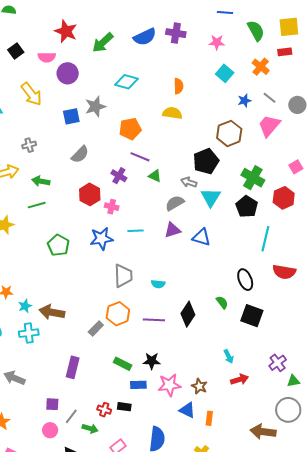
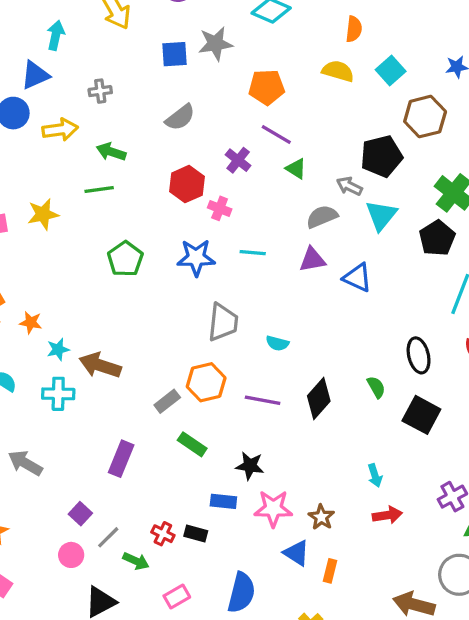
cyan square: (225, 73) -> (391, 70), moved
green rectangle: (123, 364) -> (192, 444), moved
purple square: (52, 404) -> (80, 514), turned 32

